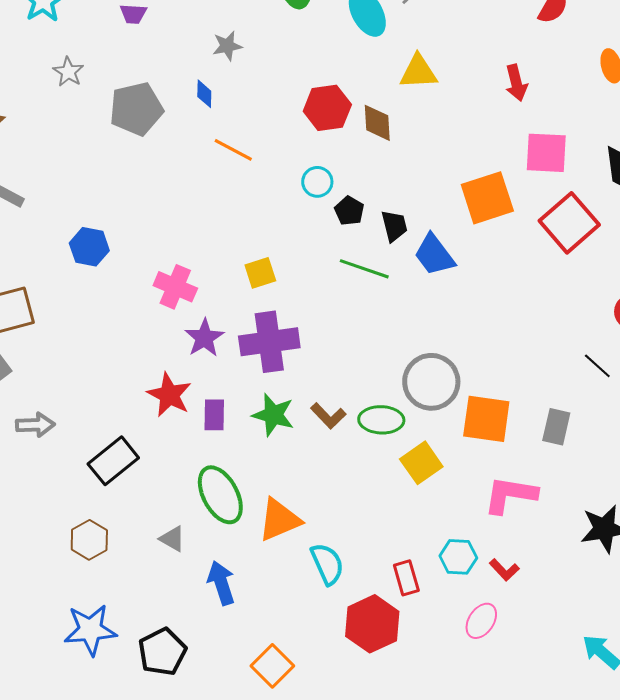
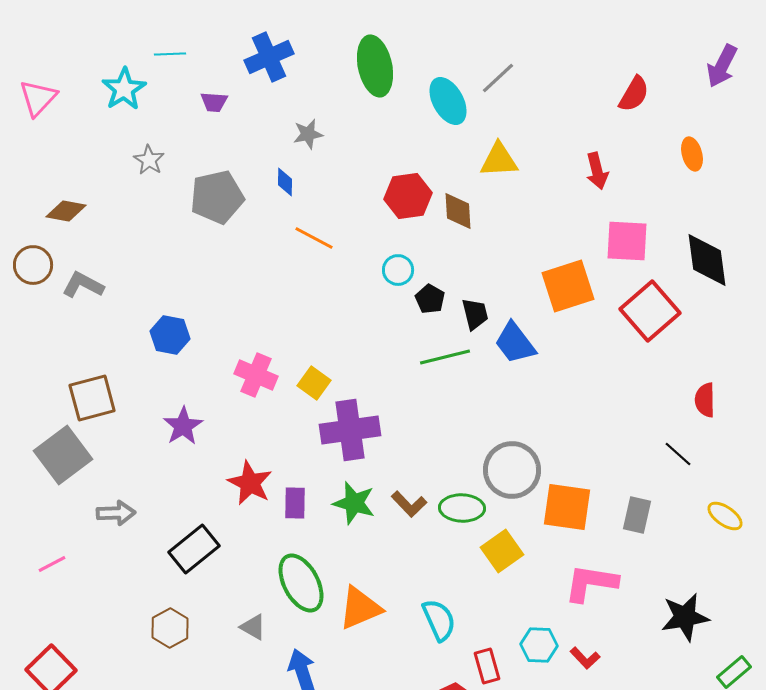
green line: (364, 269) -> (445, 357), turned -33
yellow square: (260, 273) -> (314, 383), moved, turned -36
purple star: (204, 338) -> (183, 426), moved
cyan semicircle: (327, 564) -> (439, 620), moved

